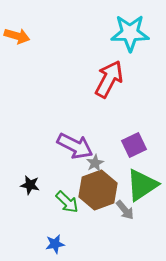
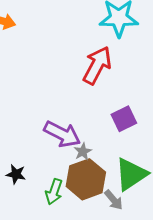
purple square: (134, 145) -> (124, 119), moved
green arrow: (67, 202) -> (54, 192), turned 65

